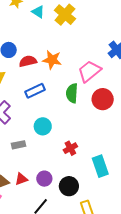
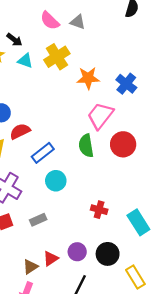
yellow cross: (65, 15) -> (57, 57), turned 30
orange star: (52, 60) -> (88, 78), moved
red semicircle: (28, 61) -> (20, 131), moved
cyan circle: (43, 126) -> (56, 181), moved
red cross: (70, 148) -> (99, 210), turned -32

